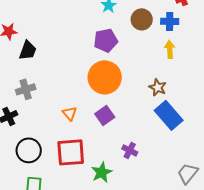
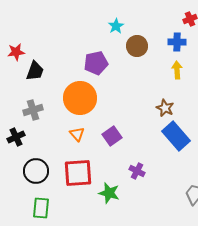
brown circle: (142, 19) -> (137, 46), moved
purple pentagon: (106, 40) -> (96, 63), moved
orange circle: (105, 77) -> (80, 98), moved
green star: (102, 172) -> (109, 193), turned -30

